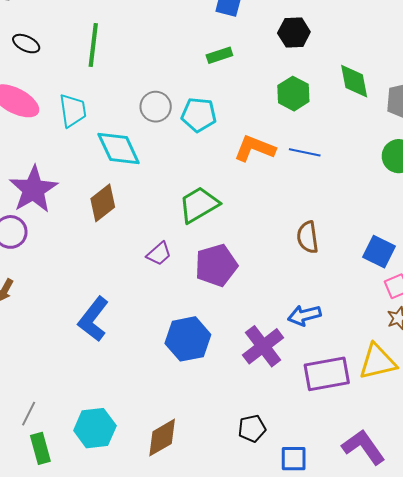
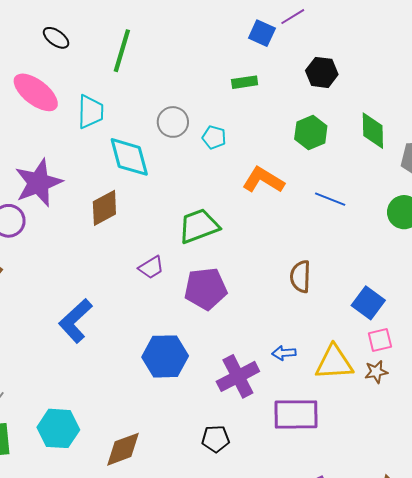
cyan pentagon: (199, 115) -> (214, 137), size x0.7
blue line: (305, 152) -> (330, 199), moved
blue arrow: (304, 315) -> (284, 353), size x0.7
yellow triangle: (377, 362) -> (334, 362), moved
black pentagon: (252, 429) -> (216, 439), moved

